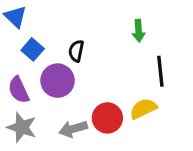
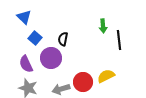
black line: (160, 71) -> (119, 40), moved

